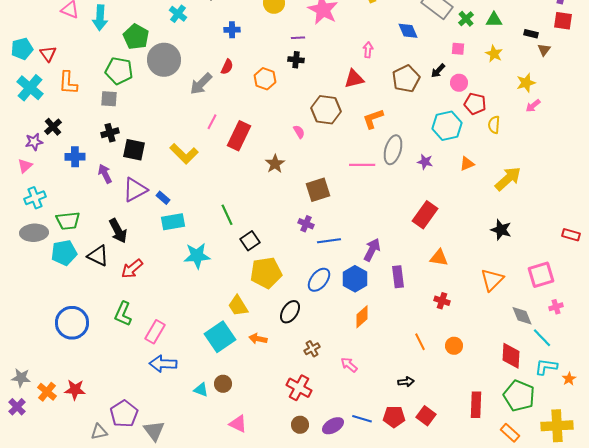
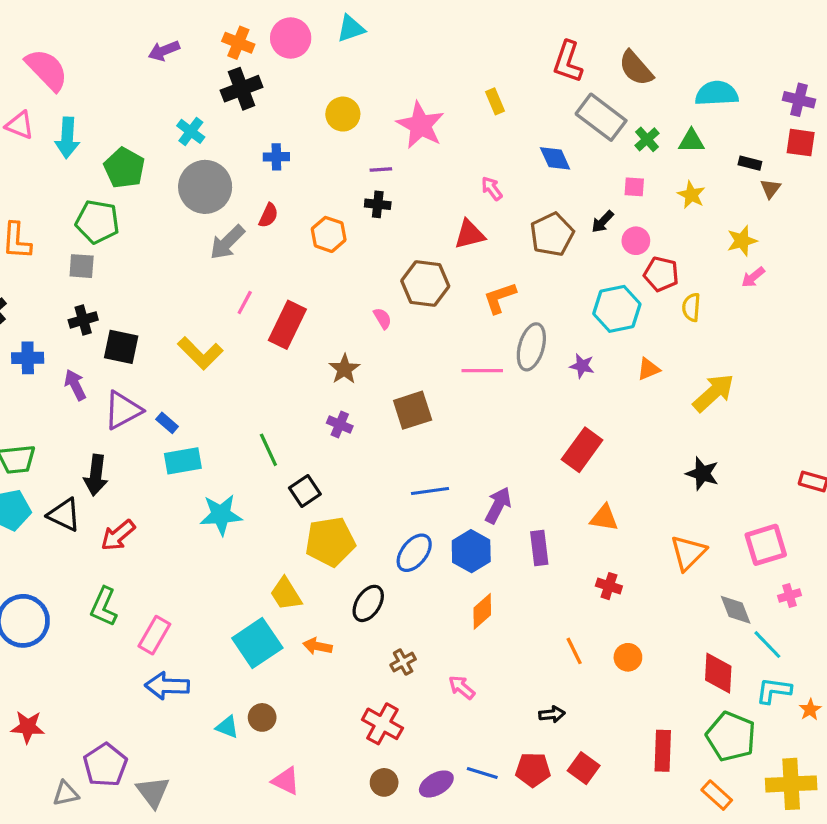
pink arrow: (368, 50) -> (492, 188), turned -42
gray circle: (164, 60) -> (205, 187), moved
purple cross: (306, 224) -> (340, 424), moved
black arrow: (118, 231) -> (96, 475), turned 35

